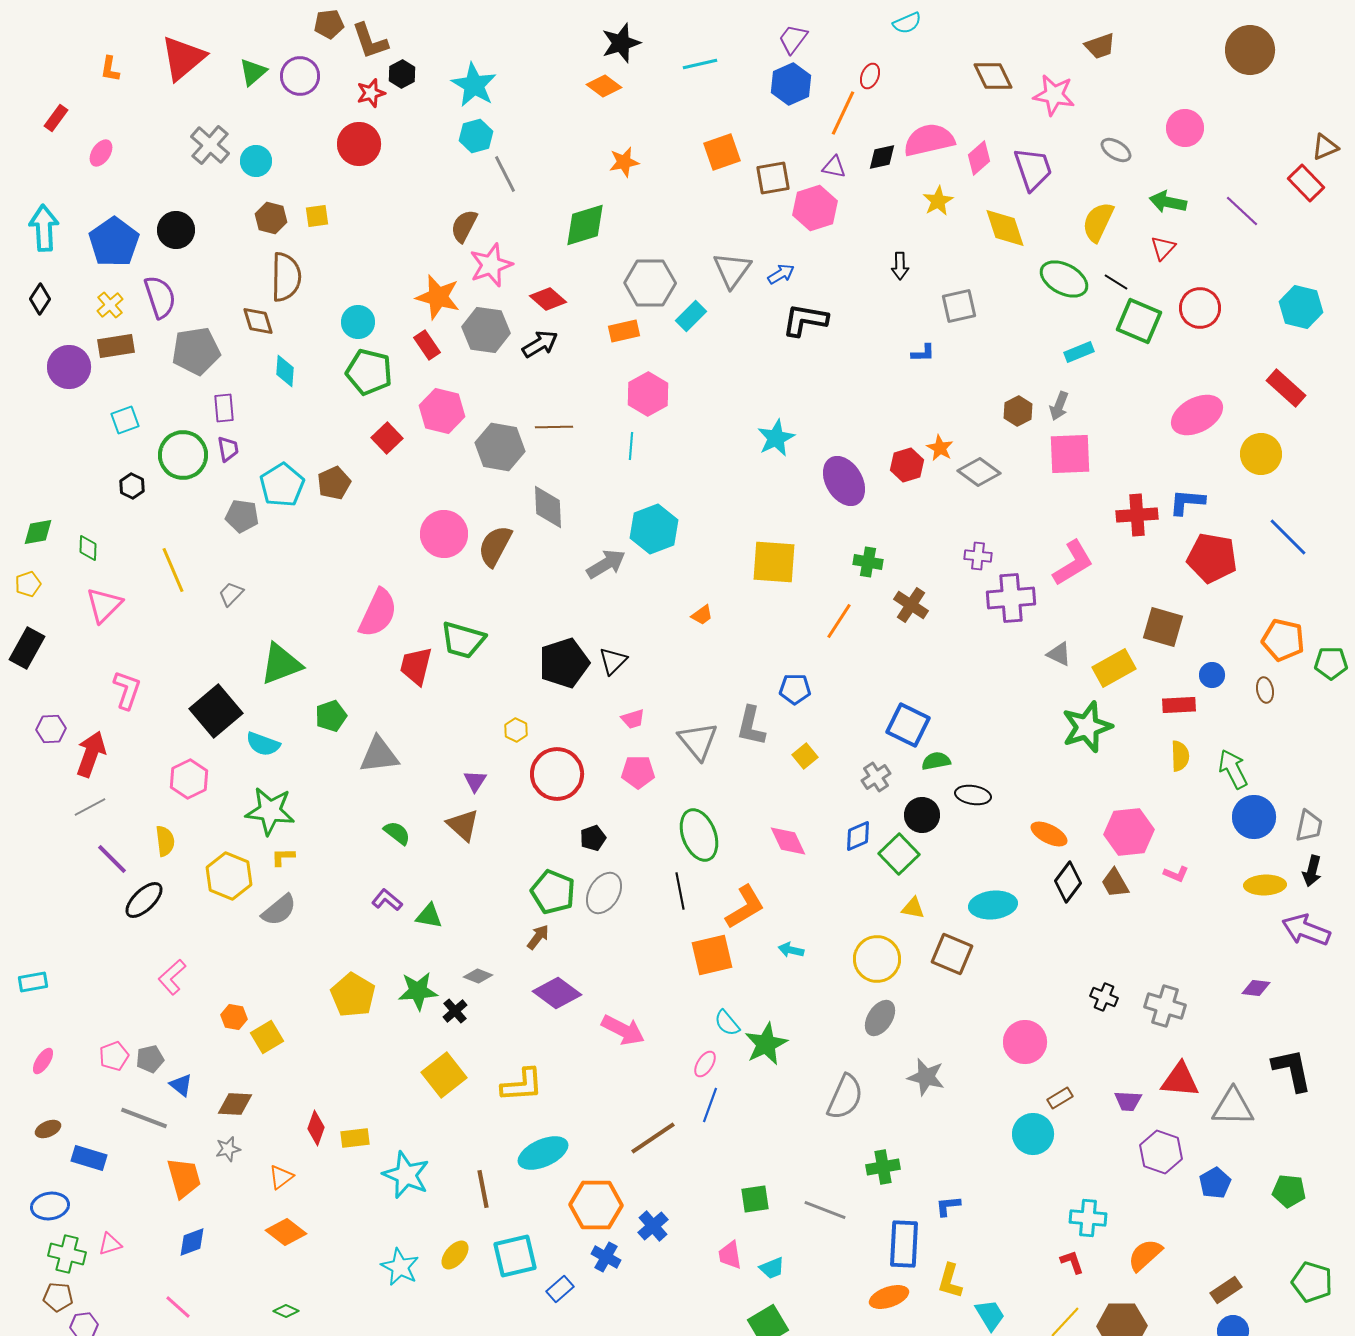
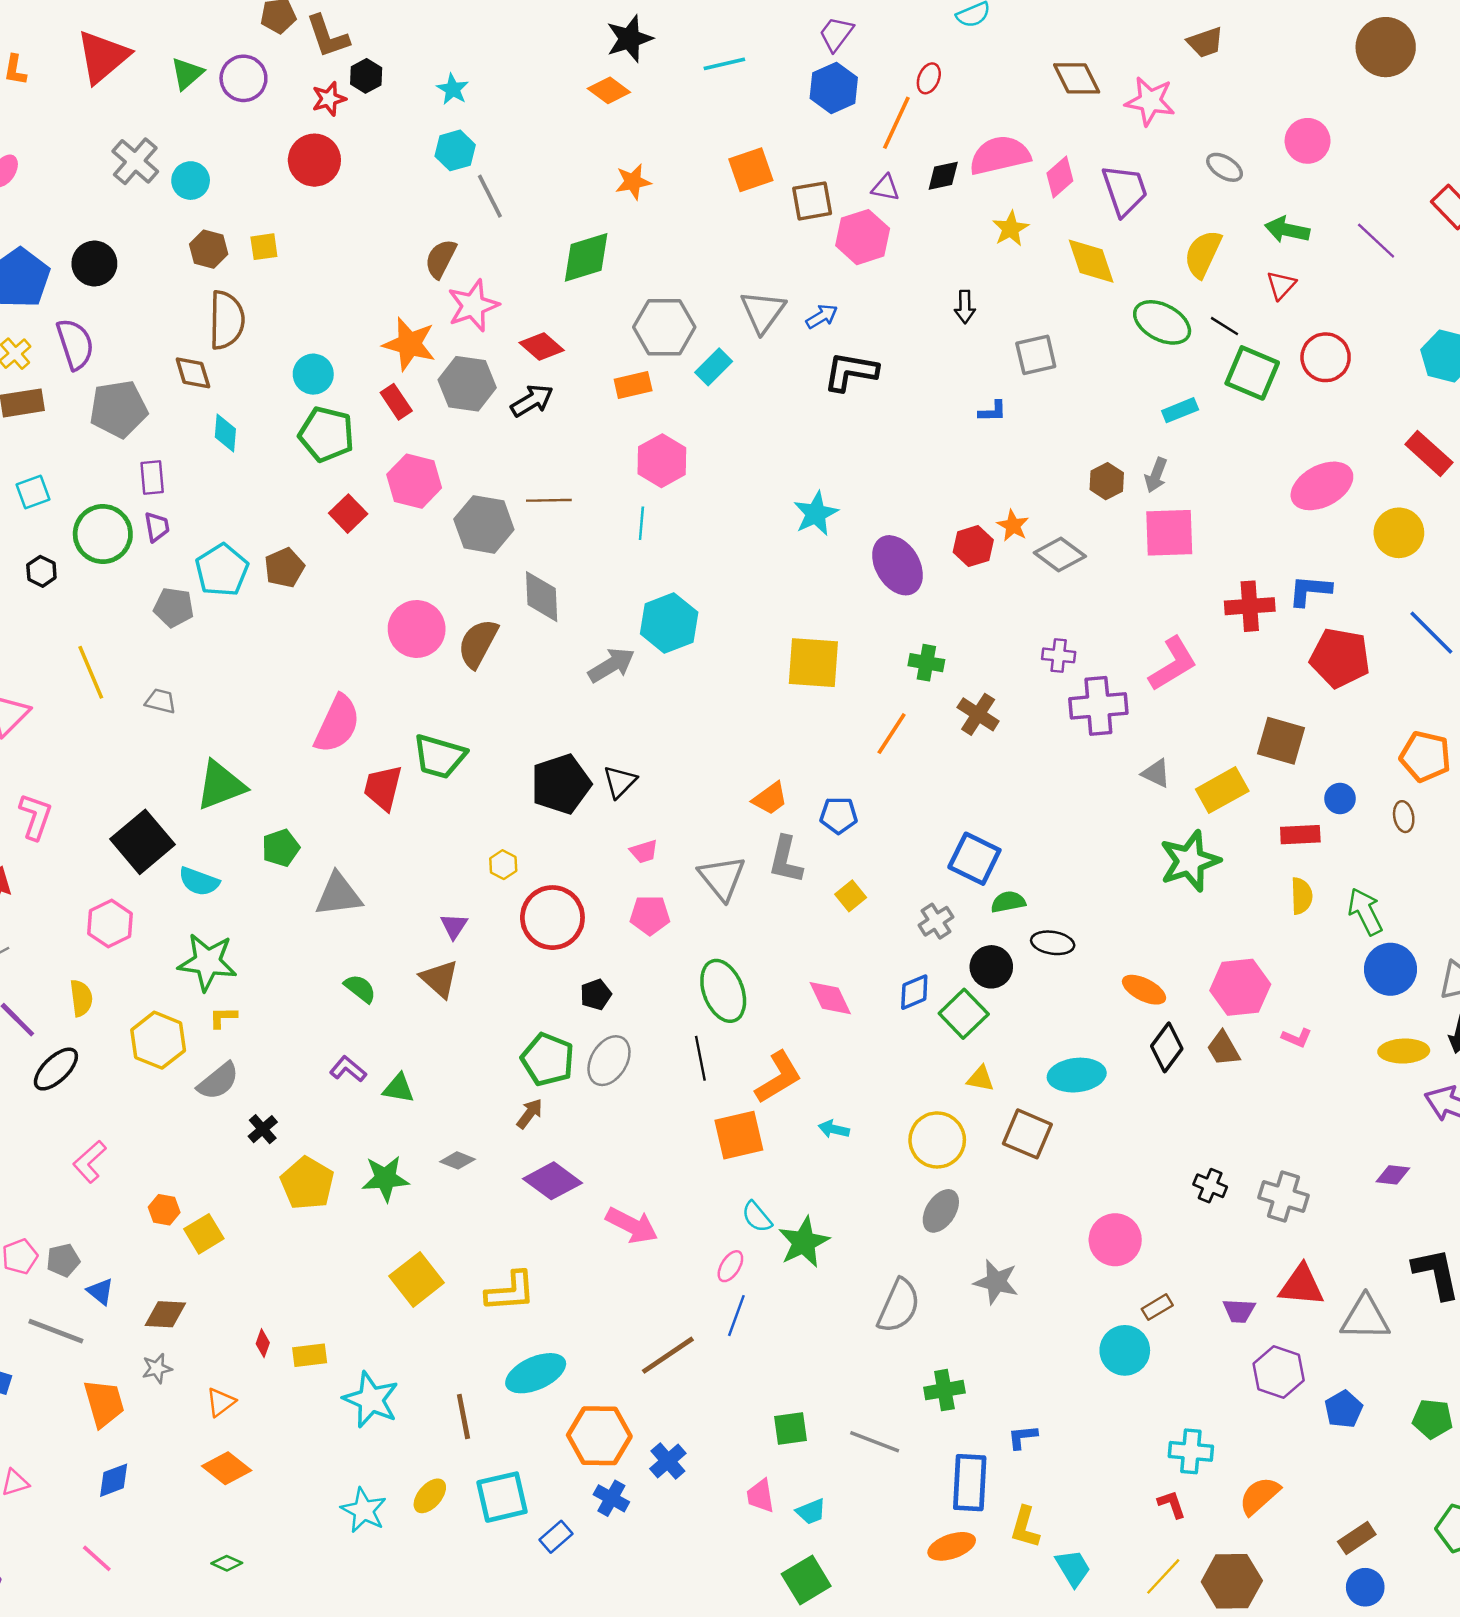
cyan star: (474, 85) -> (453, 89), size x0.6
gray trapezoid: (231, 594) -> (161, 701), turned 60
orange trapezoid: (702, 615) -> (770, 799), moved, size x1.4
black cross: (455, 1011) -> (263, 1129), moved
red diamond: (316, 1128) -> (263, 1343), size x0.7

